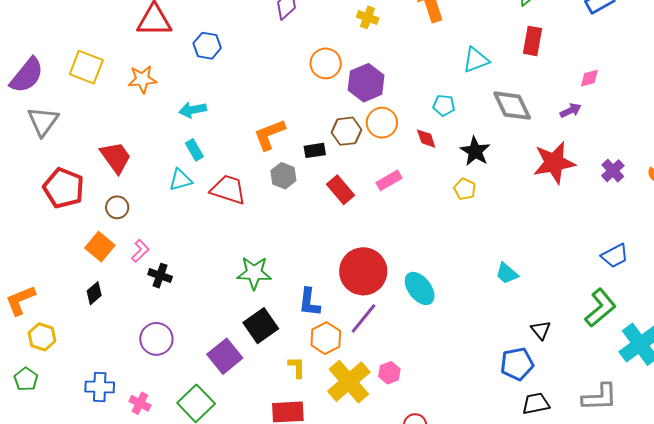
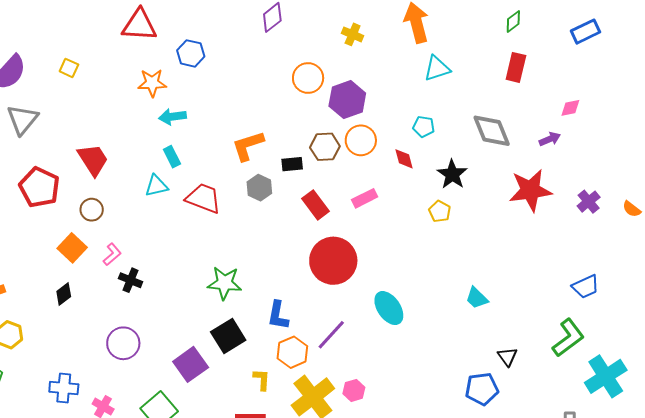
cyan triangle: (476, 60) -> (437, 68), moved
yellow square: (86, 67) -> (69, 68), size x0.6
orange star: (142, 79) -> (152, 83), moved
red circle: (363, 271) -> (333, 261), moved

